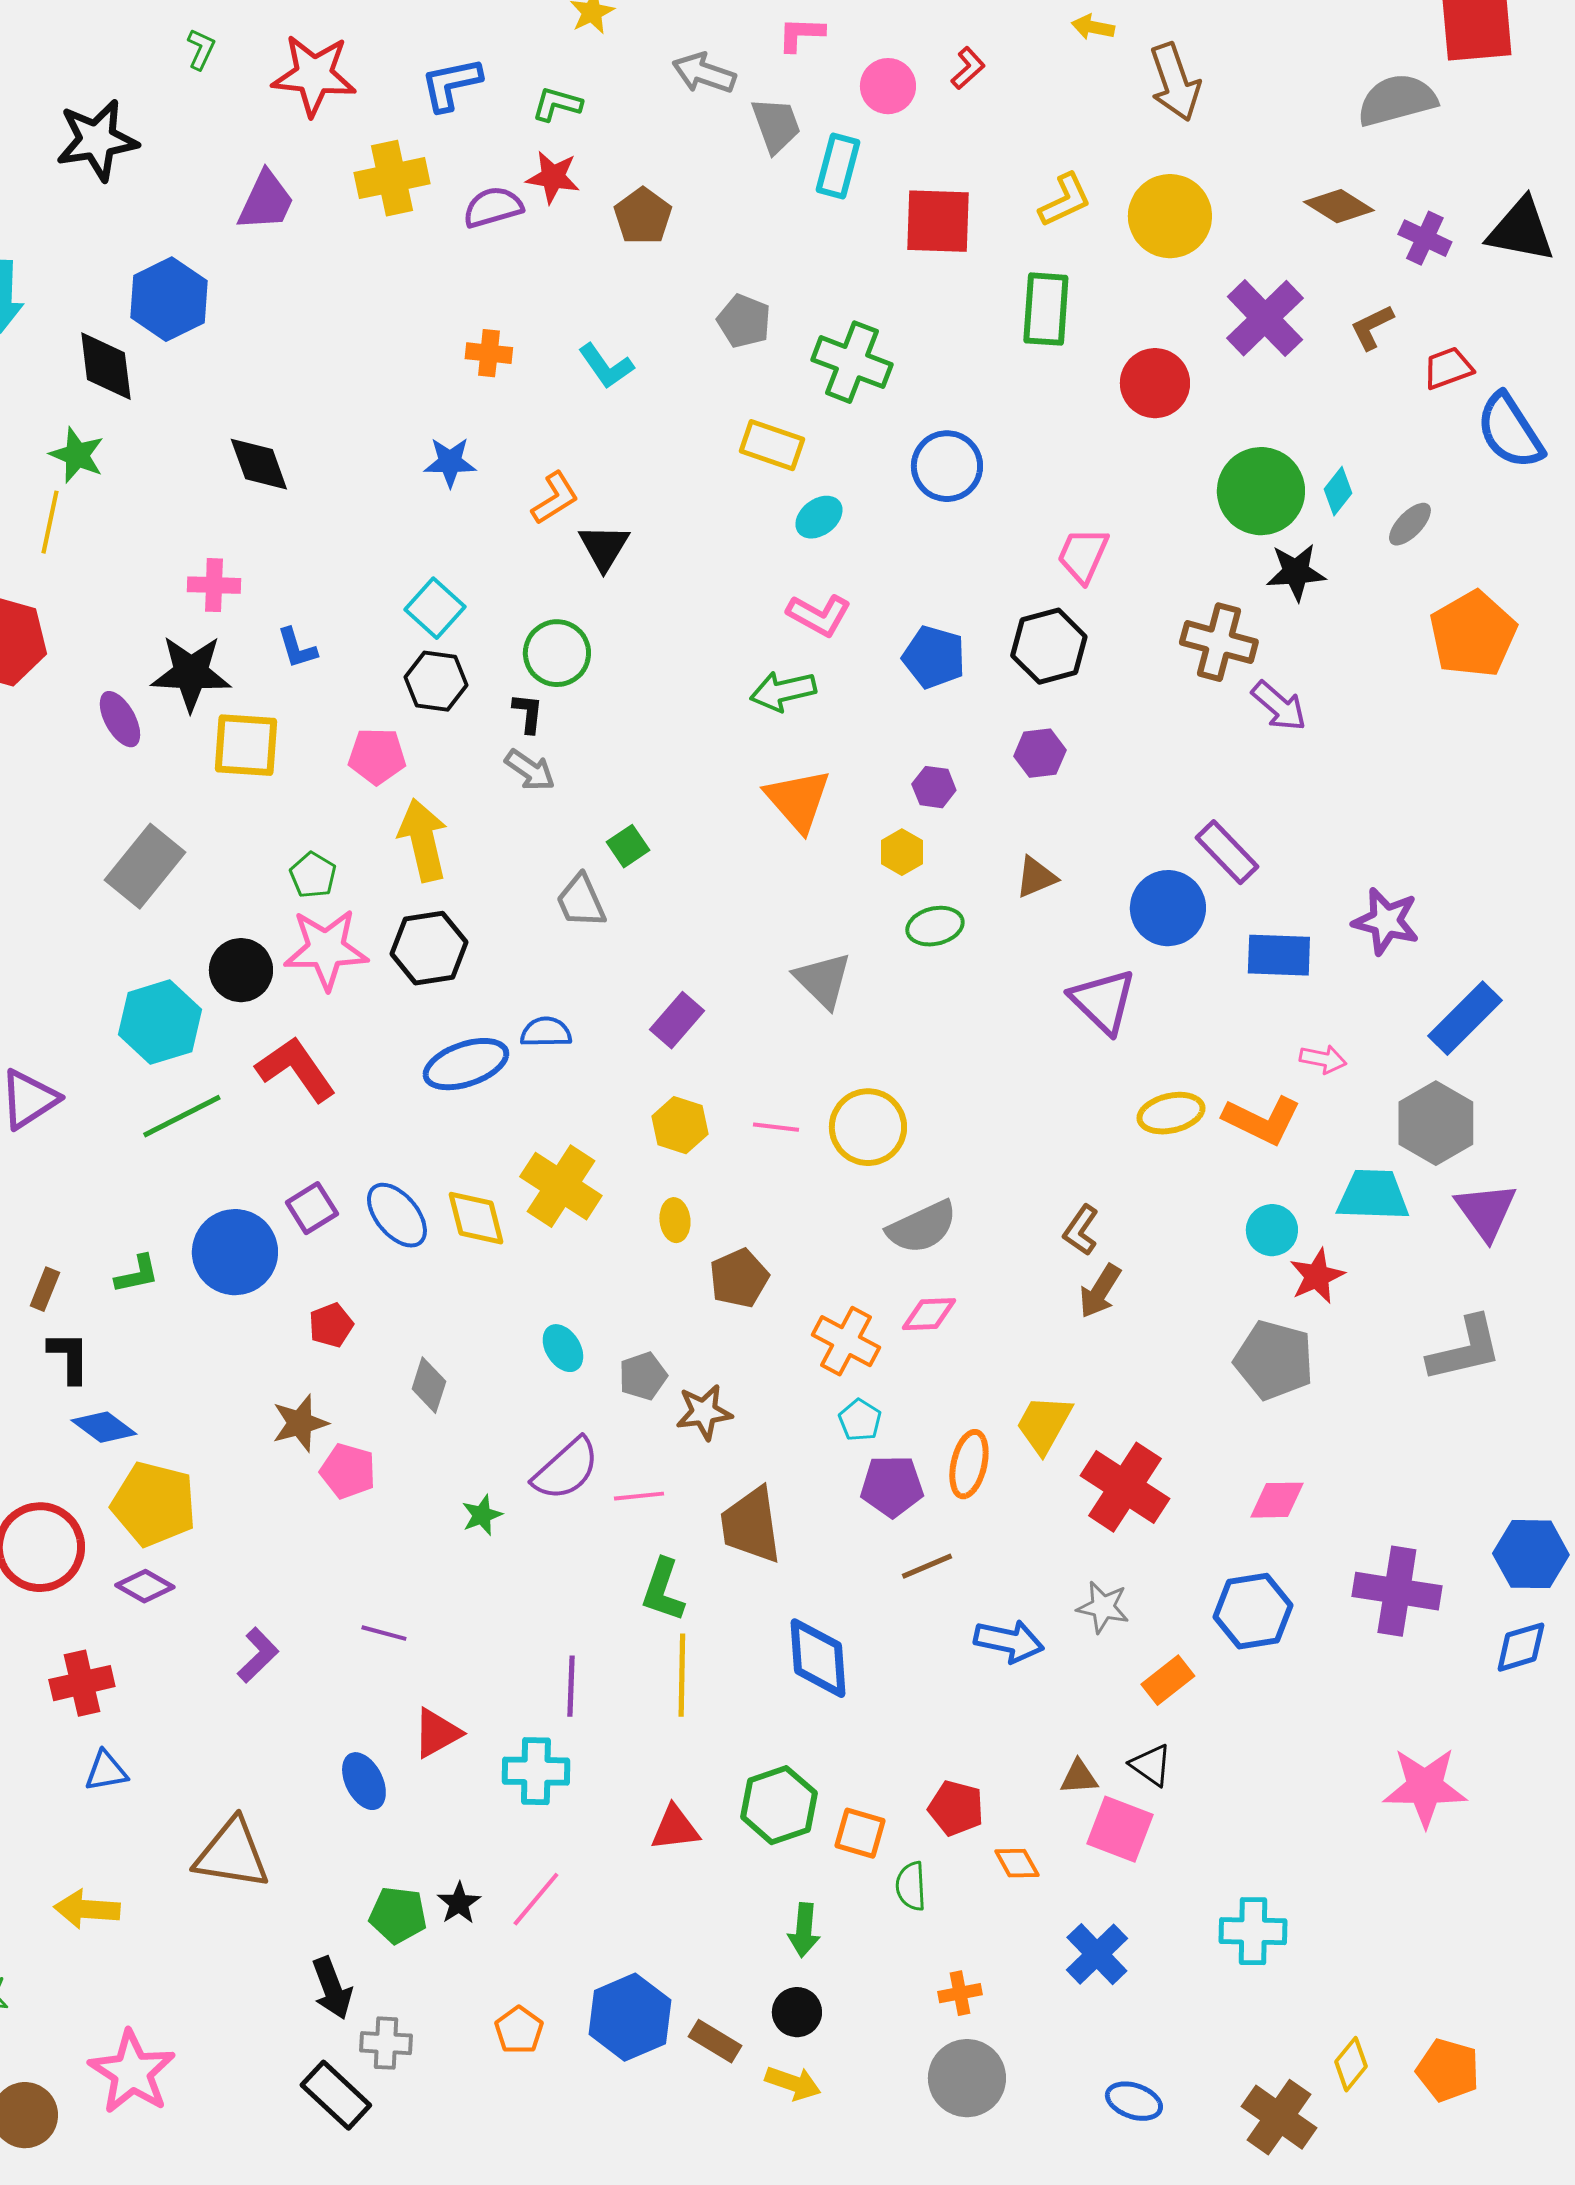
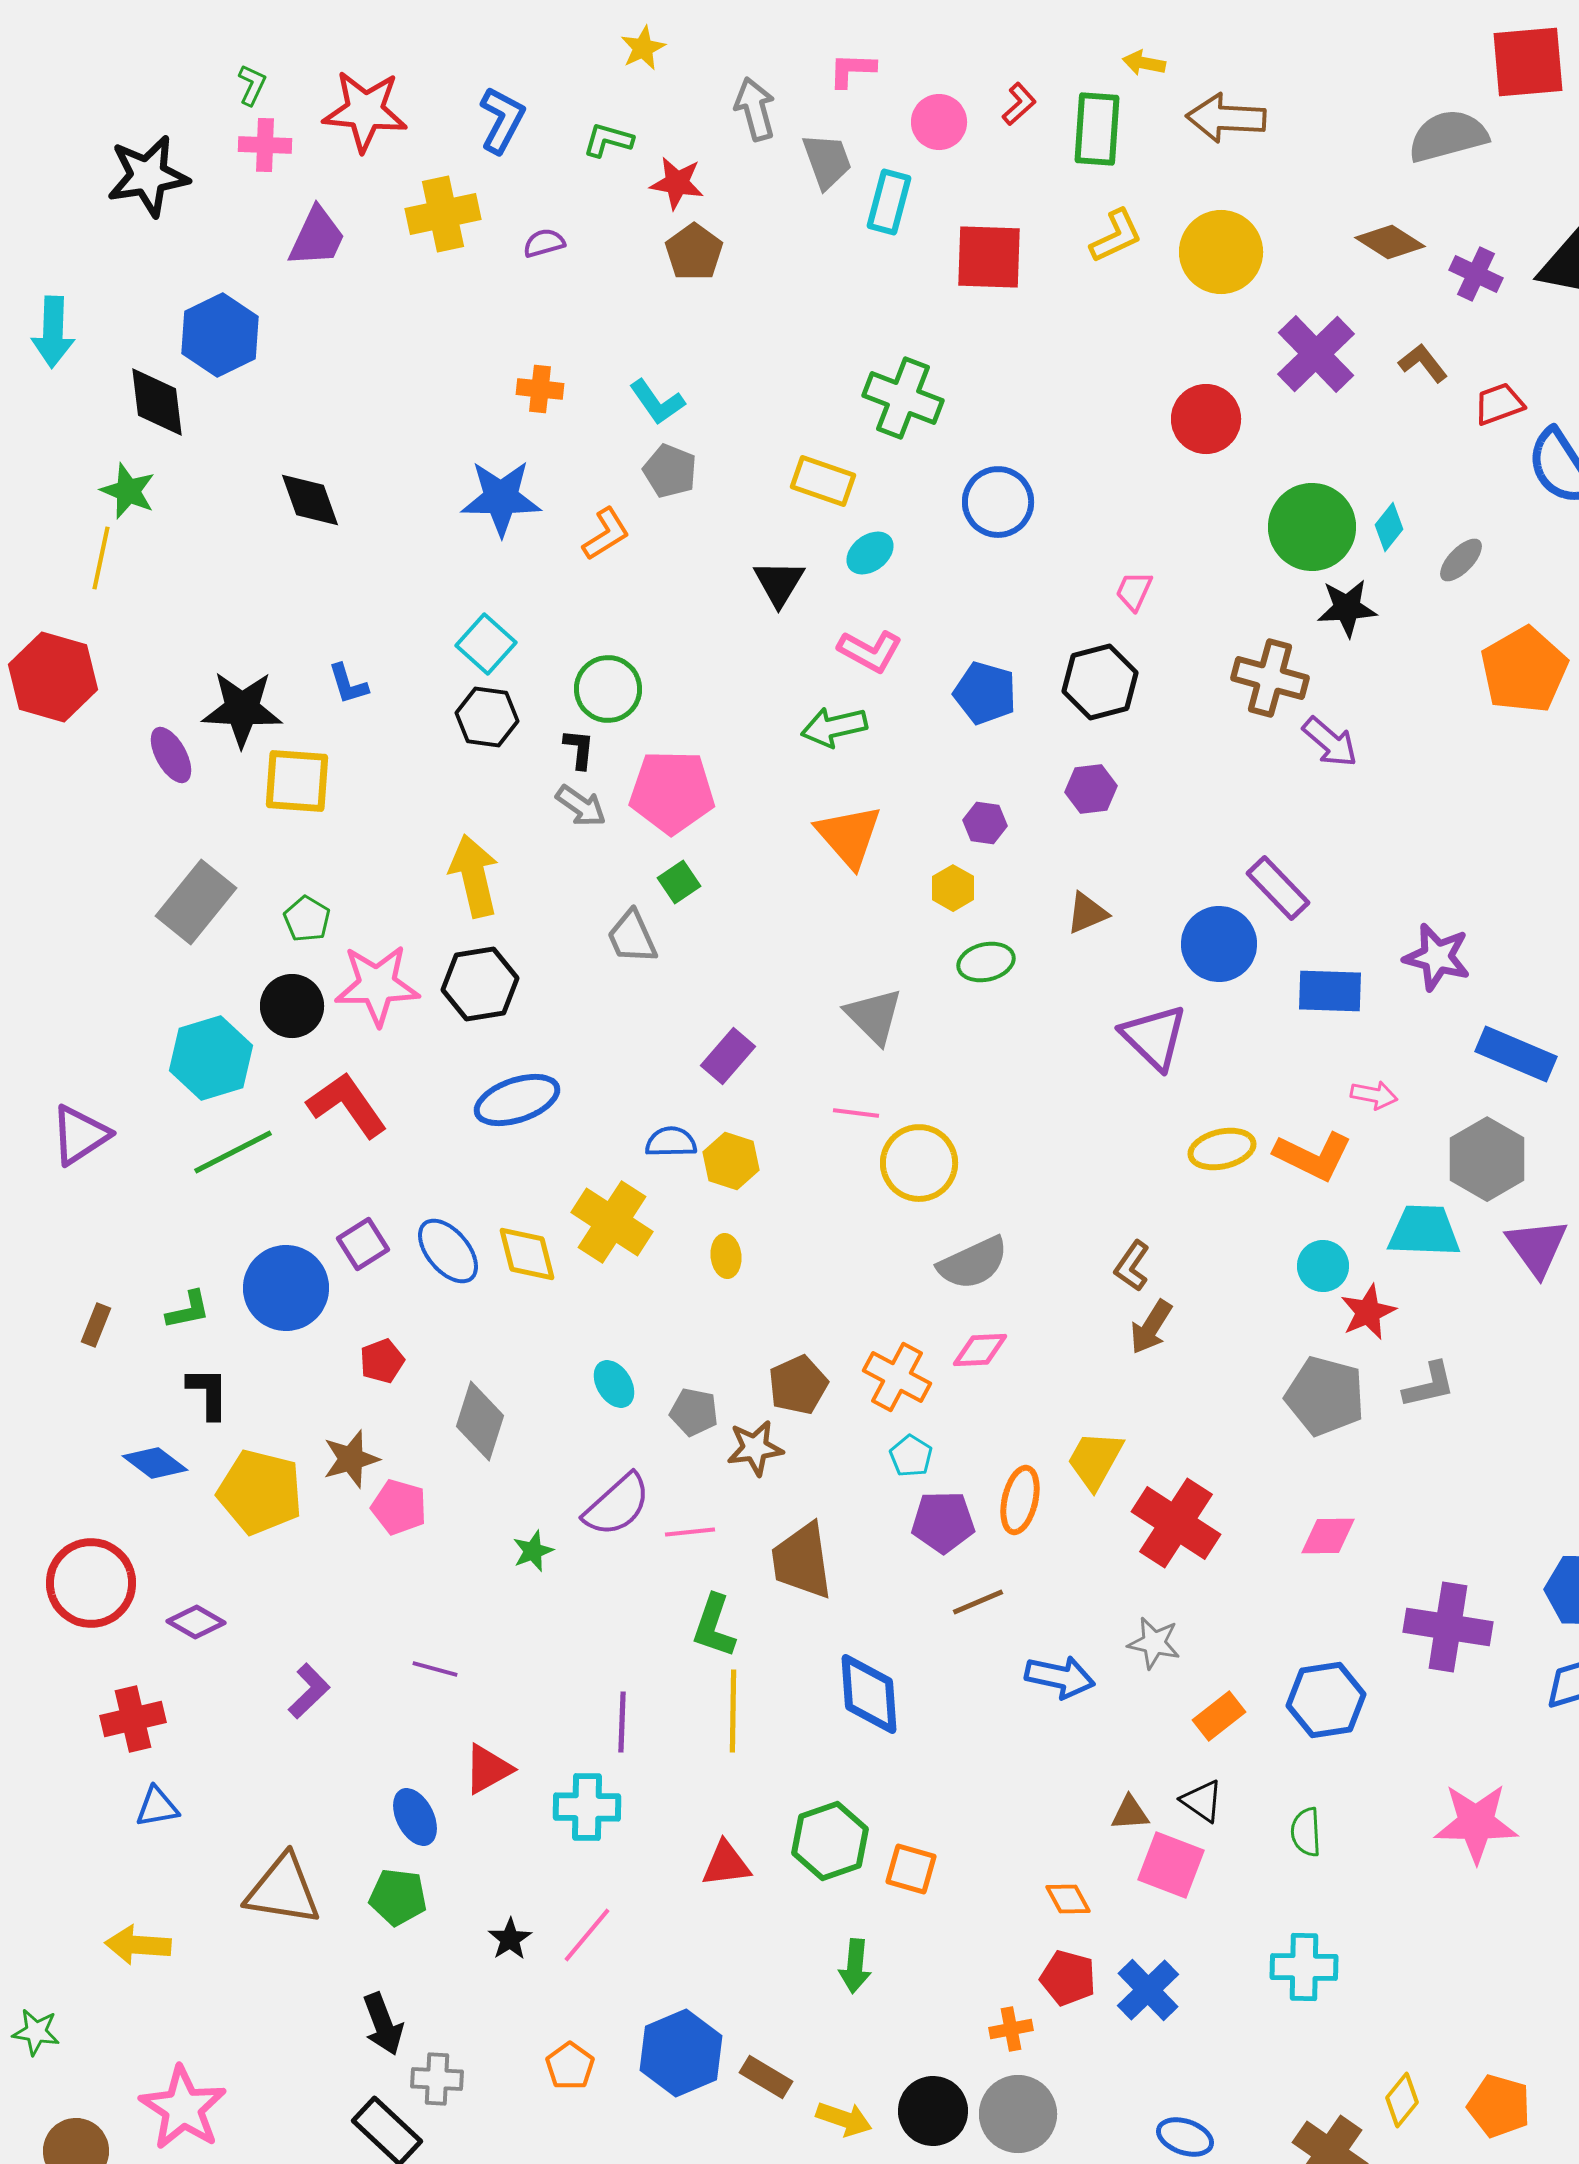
gray arrow: (704, 73) -> (755, 109), turned 56
brown arrow: (1175, 82) -> (1226, 118), turned 112
blue L-shape: (451, 84) -> (502, 120), turned 130
red star: (553, 177) -> (677, 183), moved
purple semicircle: (493, 207) -> (544, 243), size x0.7
green rectangle: (1046, 309) -> (1097, 129), moved
gray pentagon: (744, 321) -> (670, 471), moved
brown L-shape: (1372, 327) -> (1423, 363), turned 78
blue star: (450, 462) -> (501, 498), size x1.5
black triangle: (604, 547) -> (779, 583), moved
pink trapezoid: (1083, 555) -> (1134, 591), size x0.7
pink cross: (214, 585) -> (265, 145), moved
pink pentagon: (377, 756) -> (672, 792), moved, size x1.5
green pentagon: (313, 875) -> (307, 919), moved
blue rectangle: (1465, 1018) -> (1516, 1054), turned 68
blue semicircle: (546, 1032) -> (671, 1142), moved
pink line: (776, 1127) -> (856, 1113), moved
brown pentagon: (739, 1278) -> (798, 1385), moved
gray L-shape: (1465, 1349) -> (1429, 1385), moved, size x0.7
black L-shape: (69, 1357) -> (208, 1393), moved
gray pentagon: (643, 1376) -> (694, 1412), turned 30
gray diamond: (429, 1385) -> (480, 1421), size x1.4
yellow pentagon: (154, 1504) -> (260, 1492), moved
blue hexagon: (1253, 1611) -> (1326, 1700), moved
red pentagon: (956, 1808) -> (1068, 1978), moved
green semicircle: (911, 1886) -> (1306, 1832), moved
green pentagon: (398, 1915) -> (398, 1897), moved
black circle: (797, 2012) -> (933, 2111), moved, size x1.4

